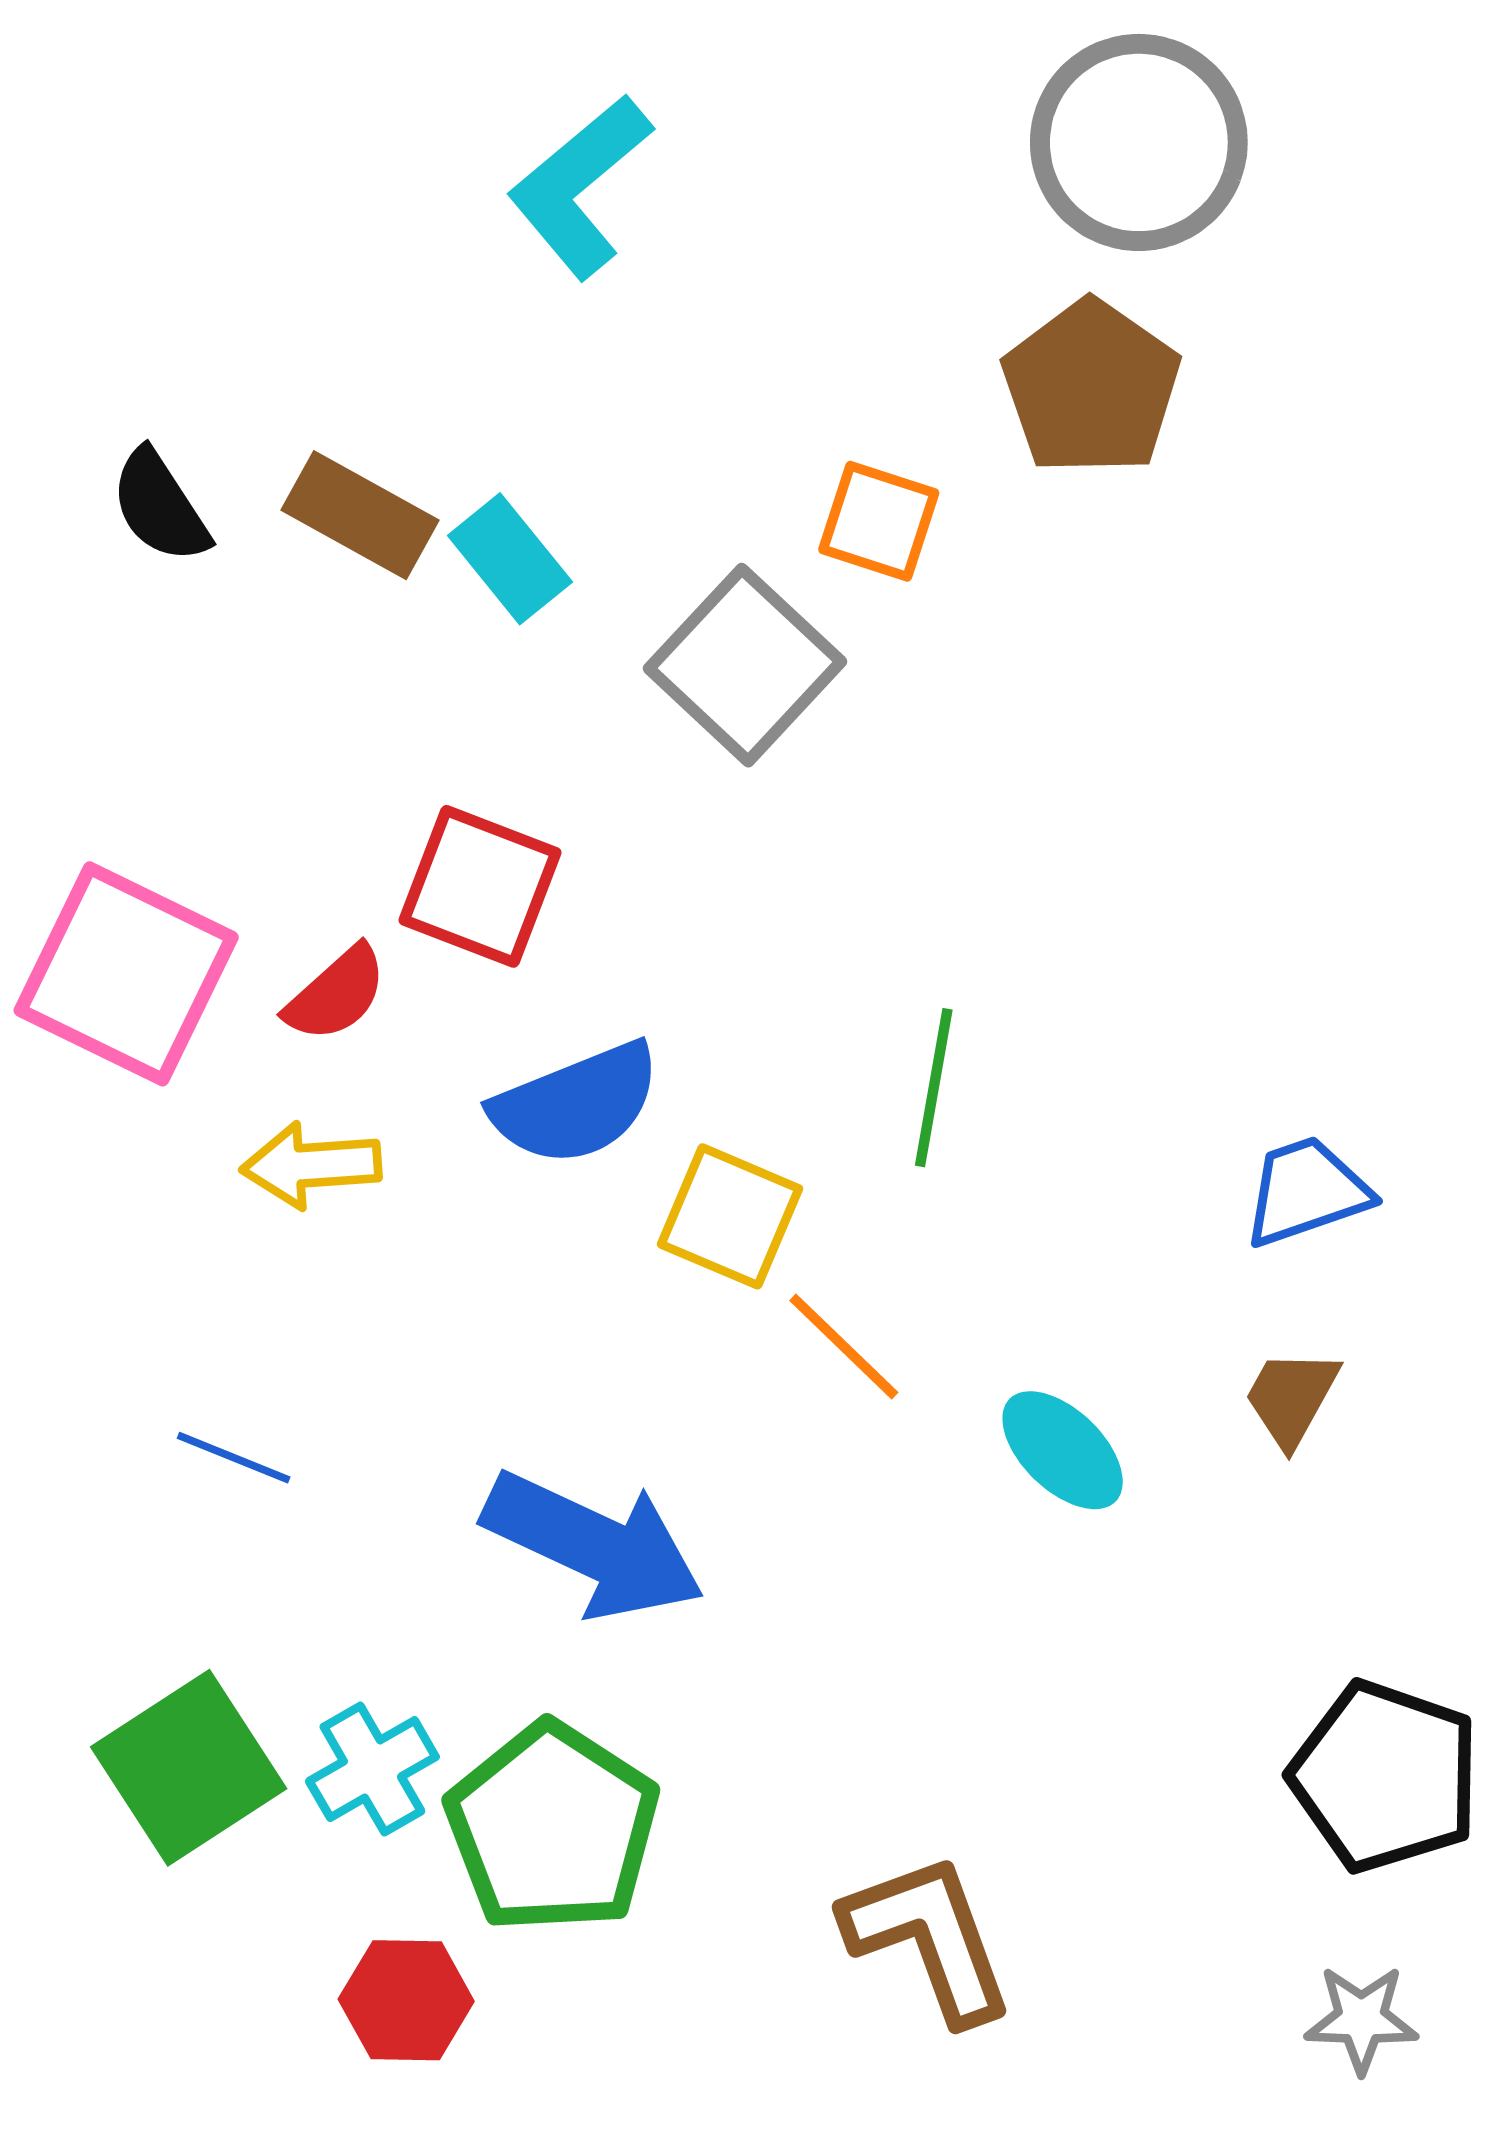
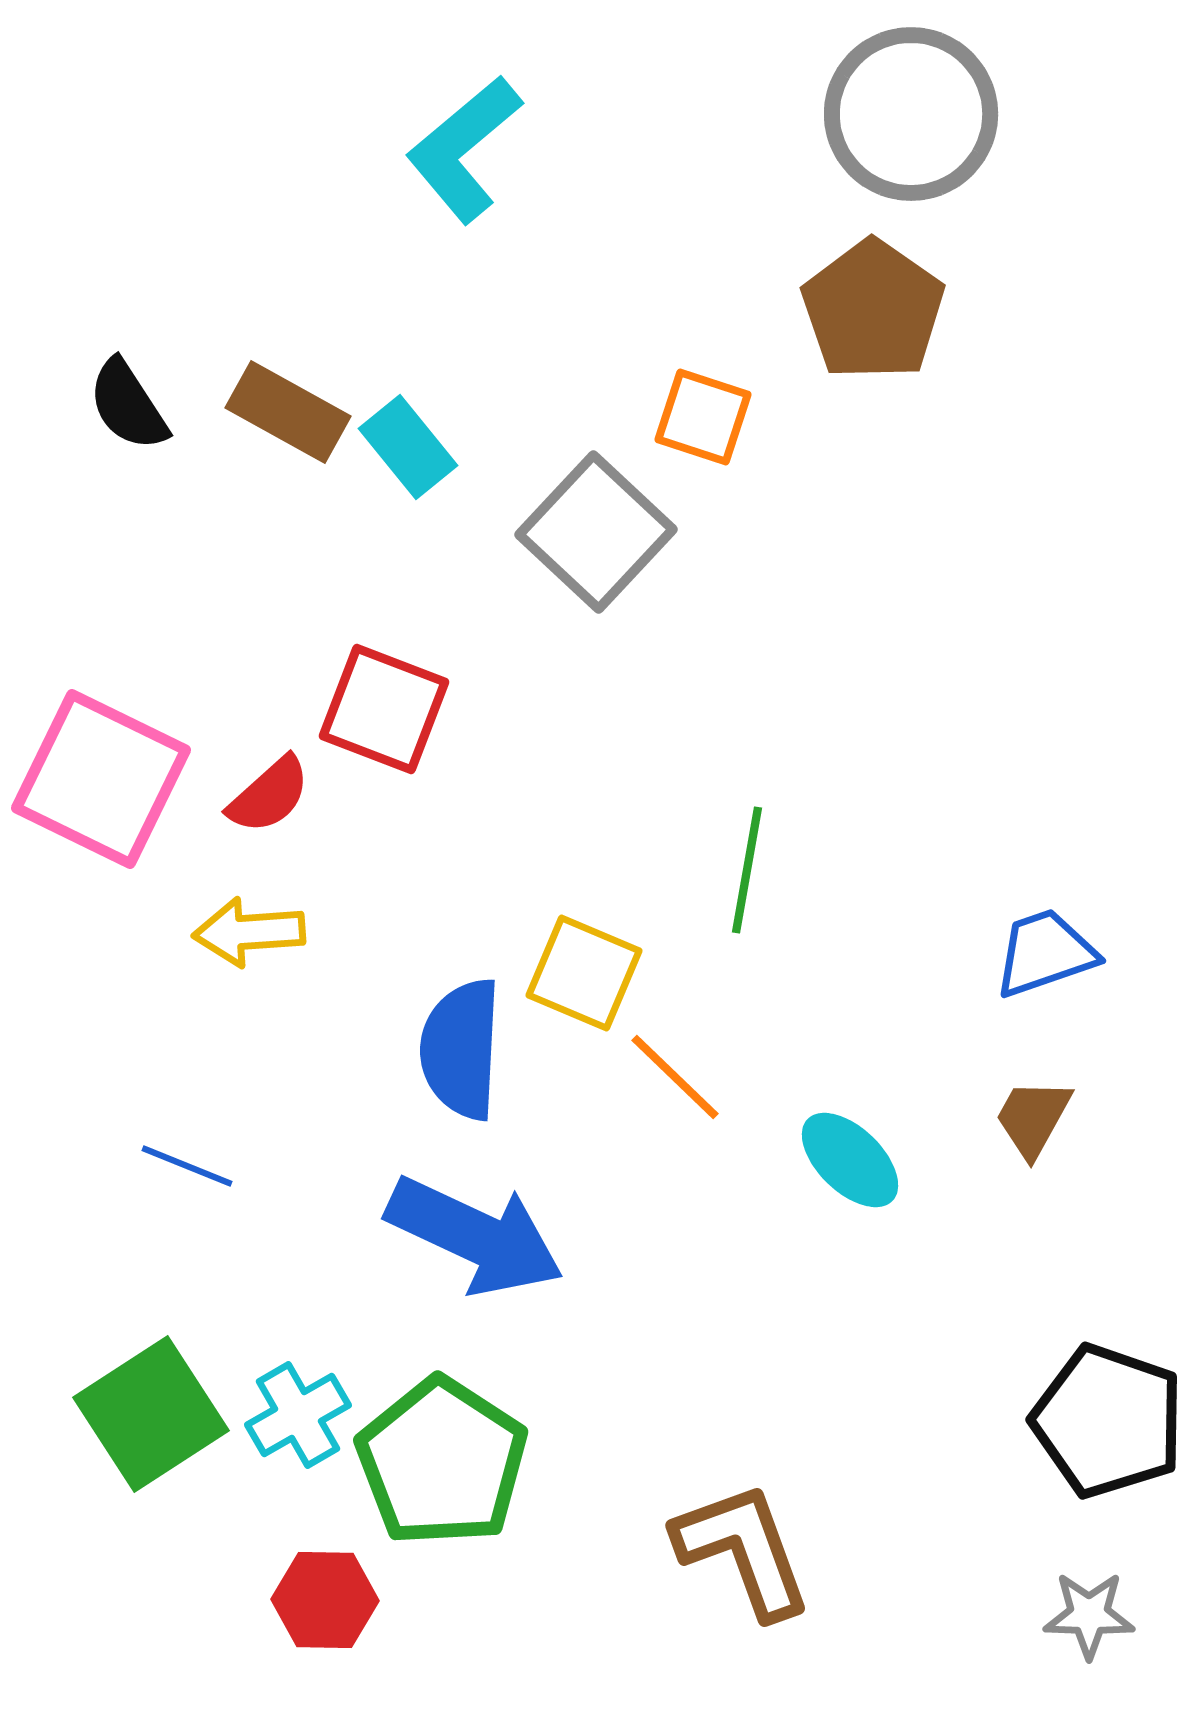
blue semicircle: (576, 1104) -> (461, 1049), moved, turned 115

